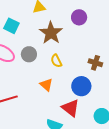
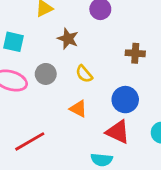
brown star: (51, 33) -> (68, 39), size x0.7
brown cross: (95, 63) -> (135, 53), moved

